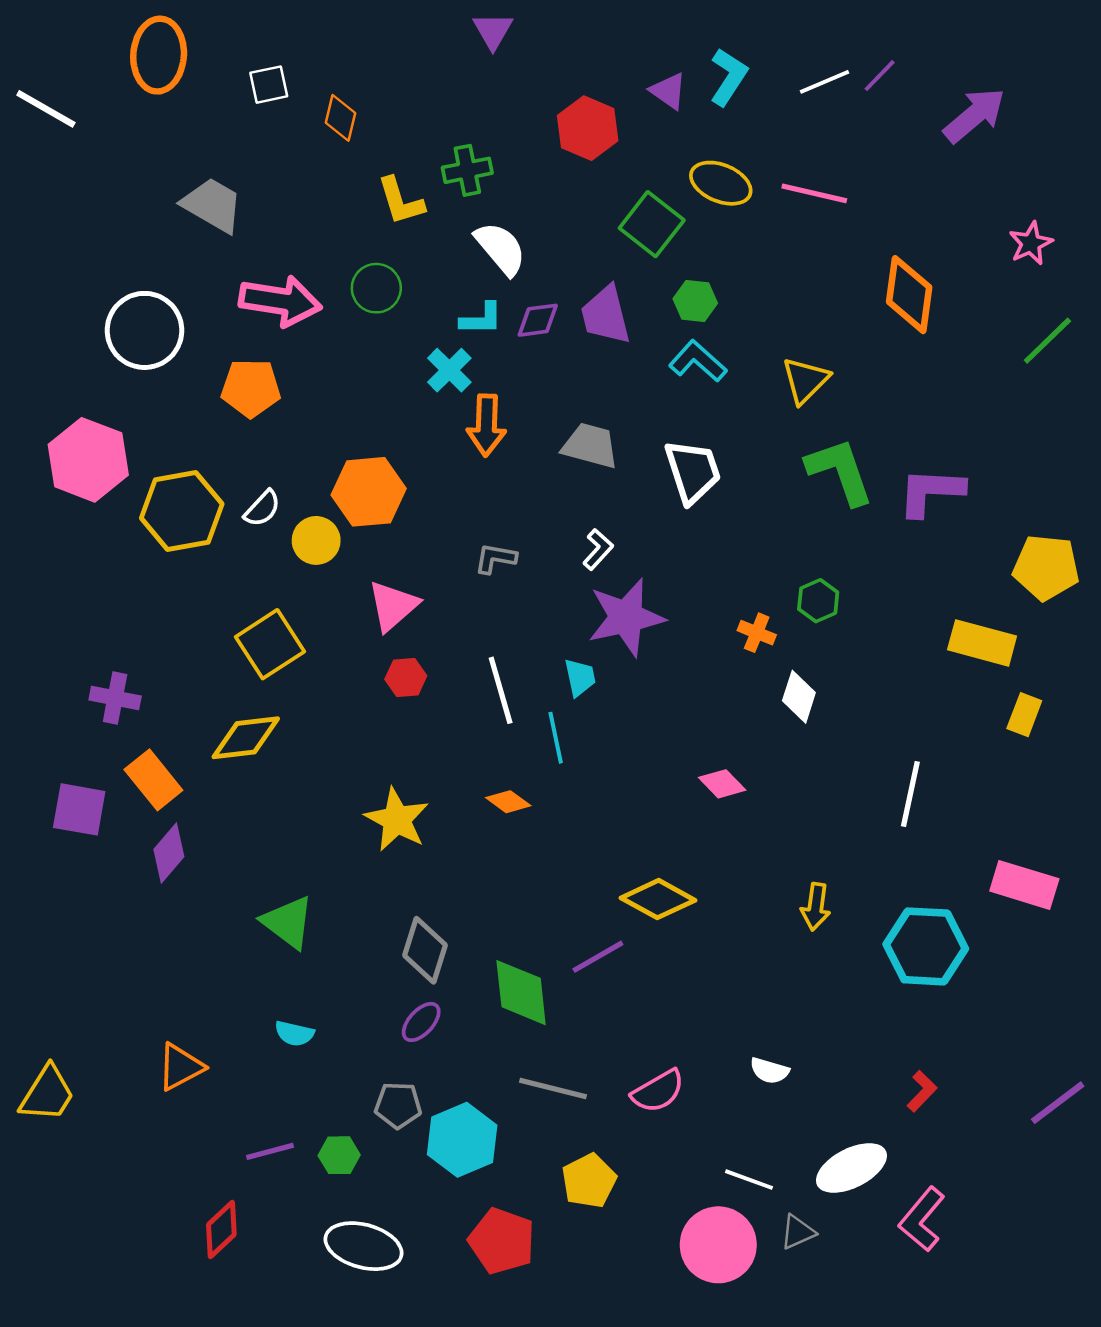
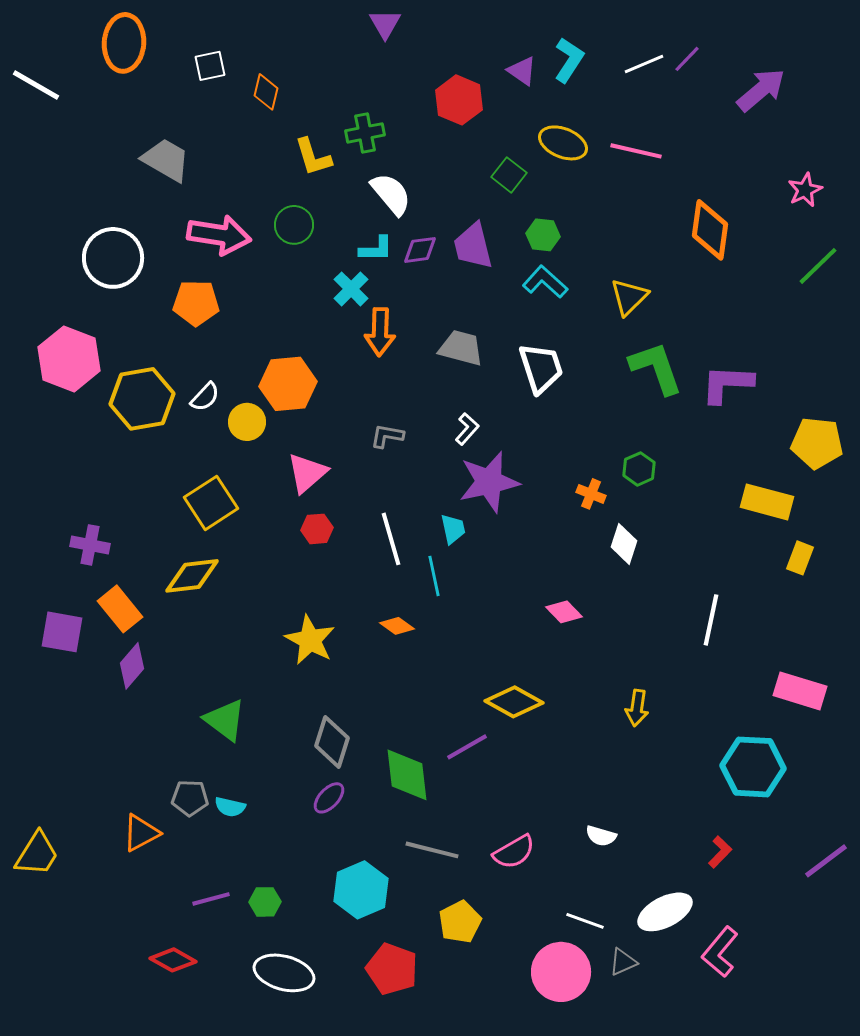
green square: (652, 224) -> (509, 175), size x0.7
cyan hexagon: (926, 946) -> (753, 767), moved
gray pentagon: (398, 1105) -> (190, 798), moved
red diamond: (221, 1229) -> (173, 960), turned 72

